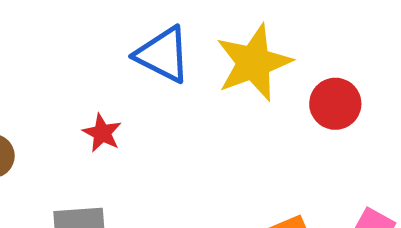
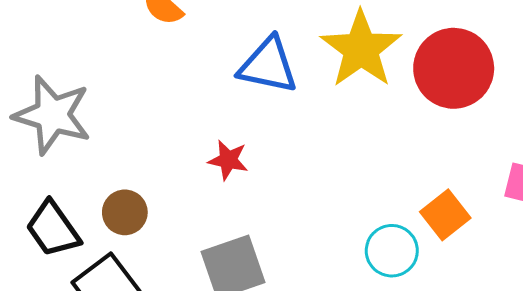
red circle: (335, 104) -> (454, 68), size x1.5

